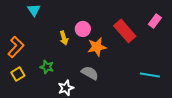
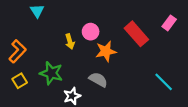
green star: (47, 67) -> (51, 73), size x1.5
cyan line: (150, 75) -> (164, 82), turned 36

